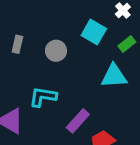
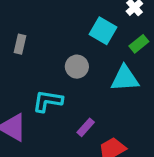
gray circle: (56, 51) -> (77, 67), moved
purple rectangle: (78, 121) -> (86, 127), size x0.7

